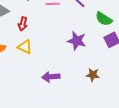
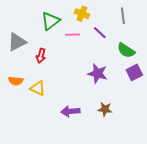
yellow triangle: (25, 47) -> (38, 88), moved
brown star: (93, 75) -> (105, 109), moved

